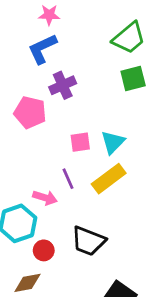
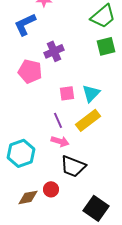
blue L-shape: (42, 49) -> (25, 24), moved
pink arrow: (45, 198) -> (60, 141), moved
red circle: (44, 250) -> (51, 189), moved

